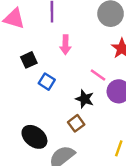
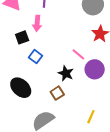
pink arrow: (65, 45) -> (37, 23), moved
black ellipse: (34, 137) -> (21, 88), moved

